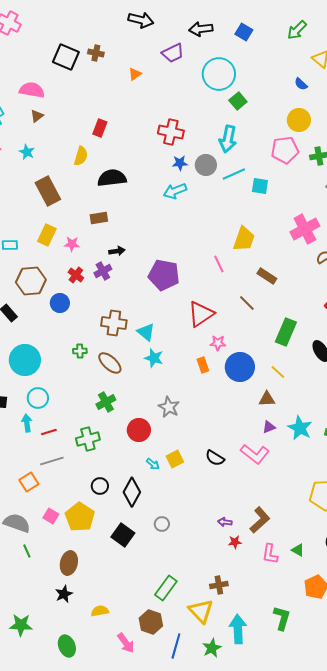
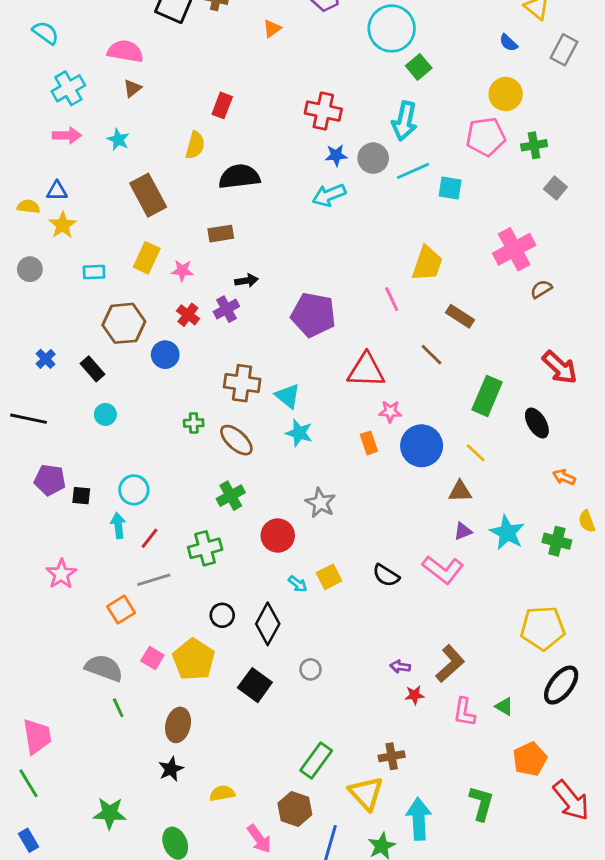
red triangle: (201, 314) -> (366, 370), turned 36
cyan circle: (25, 360) -> (105, 414), moved, size x0.5
red line: (49, 432) -> (150, 538), turned -35

